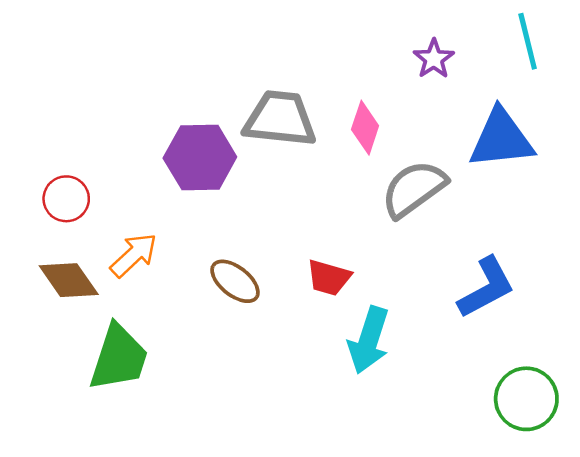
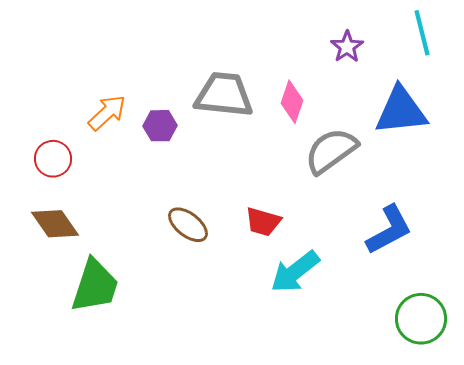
purple hexagon: (200, 158) -> (160, 126), size x0.6
orange arrow: (134, 255) -> (107, 113), moved
cyan arrow: (369, 340) -> (295, 272), turned 34

